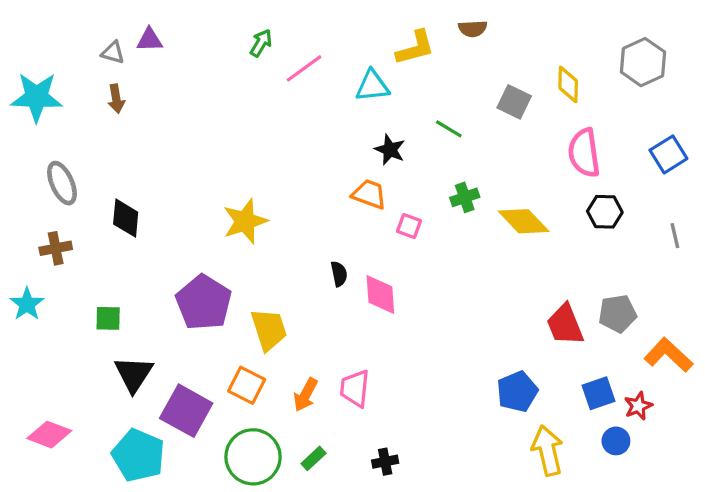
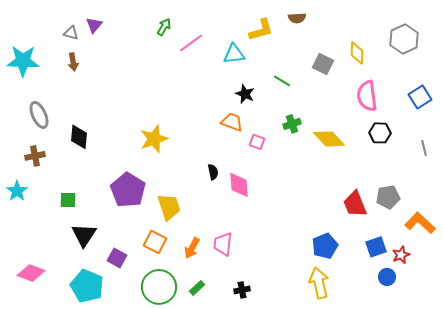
purple triangle: (150, 40) -> (94, 25), turned -48
purple square: (186, 411) -> (117, 258), size x0.6
yellow arrow: (547, 450) -> (319, 283), moved

